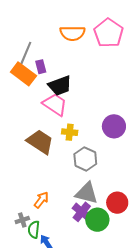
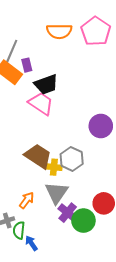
yellow cross: (70, 132) -> (54, 167), moved
brown trapezoid: (40, 142) -> (38, 156), moved
gray triangle: (87, 193) -> (57, 193), moved, turned 50

